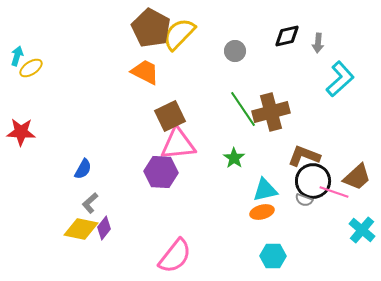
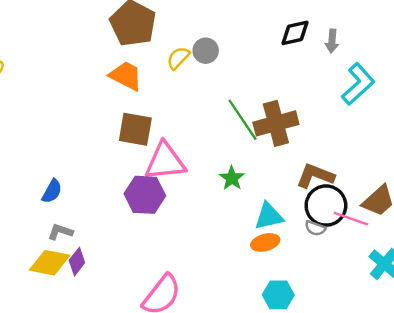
yellow semicircle: (179, 34) -> (178, 58), moved, size x0.6
gray circle: (235, 51) -> (206, 51), moved
brown square: (170, 116) -> (135, 129), moved, turned 36
gray L-shape: (90, 203) -> (60, 232), turned 60

